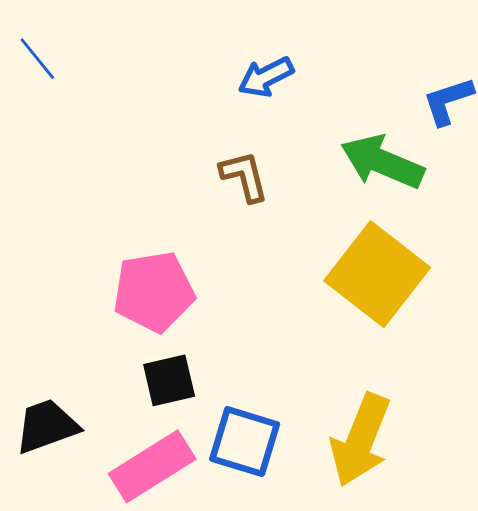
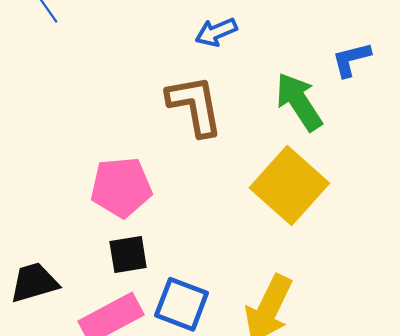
green arrow: (382, 162) -> (299, 102), turned 30
brown L-shape: (244, 176) -> (195, 105), size x1.6

